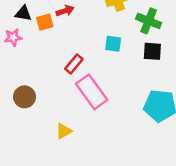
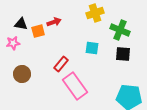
brown circle: (25, 97) -> (22, 74), moved

